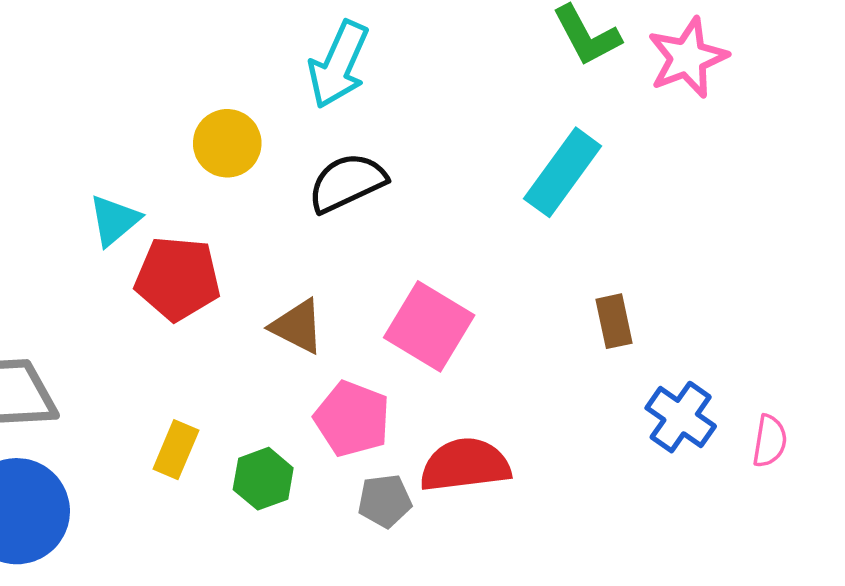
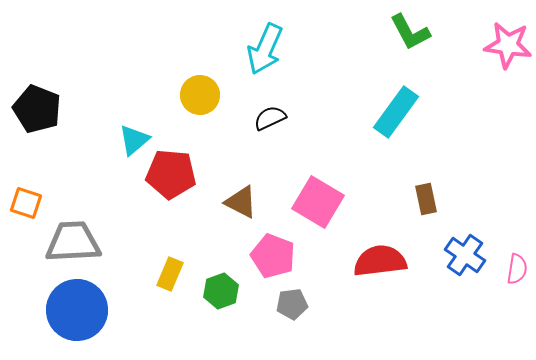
pink star: (688, 58) -> (508, 45), moved, turned 30
black semicircle: (347, 183) -> (270, 118), size x0.7
red semicircle: (465, 465) -> (380, 261), moved

